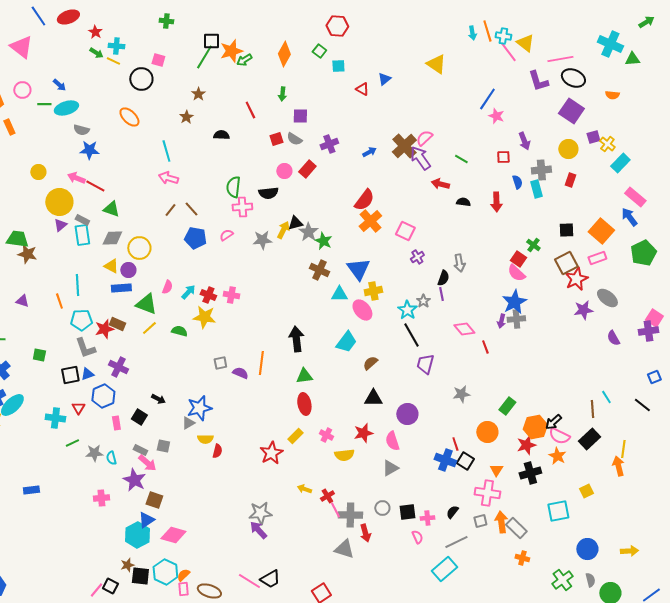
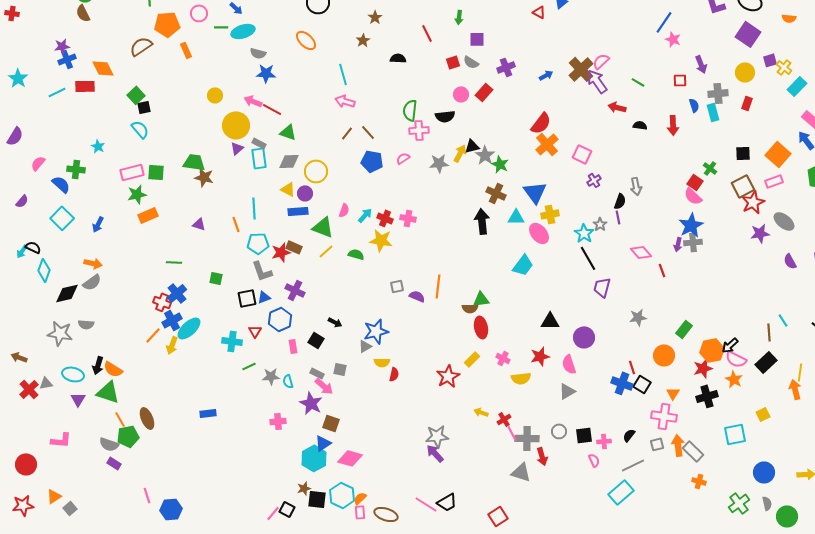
black arrow: (296, 339) -> (482, 221), moved
brown semicircle: (370, 363) -> (470, 308), moved, turned -140

